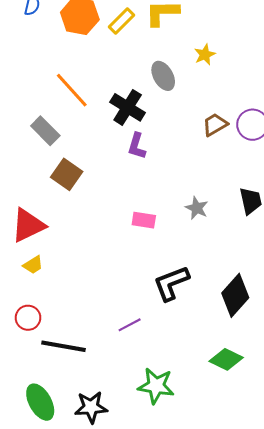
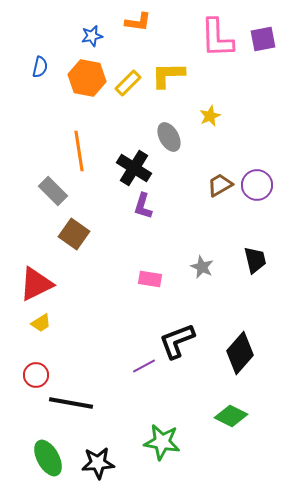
orange line: (72, 90) -> (79, 151), turned 33
purple line: (130, 325) -> (144, 366), moved

